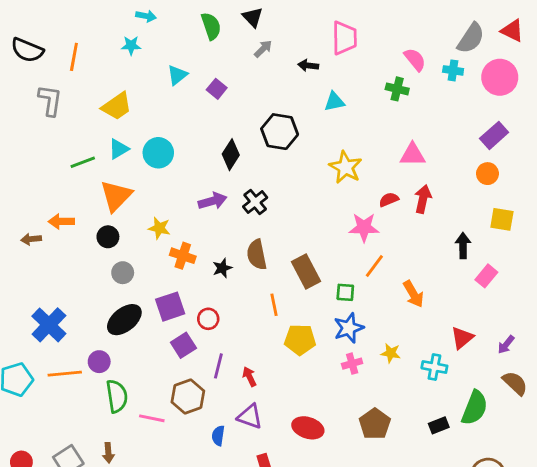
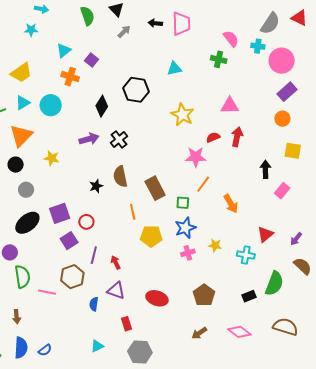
black arrow: (308, 65) -> (155, 23), moved
pink circle: (500, 77) -> (282, 61), moved
orange cross: (183, 256) -> (70, 77), moved

